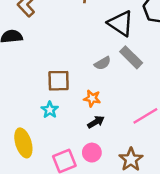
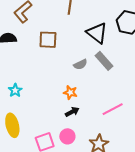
brown square: (59, 81) -> (48, 40), moved
cyan star: (50, 110) -> (15, 90), moved

